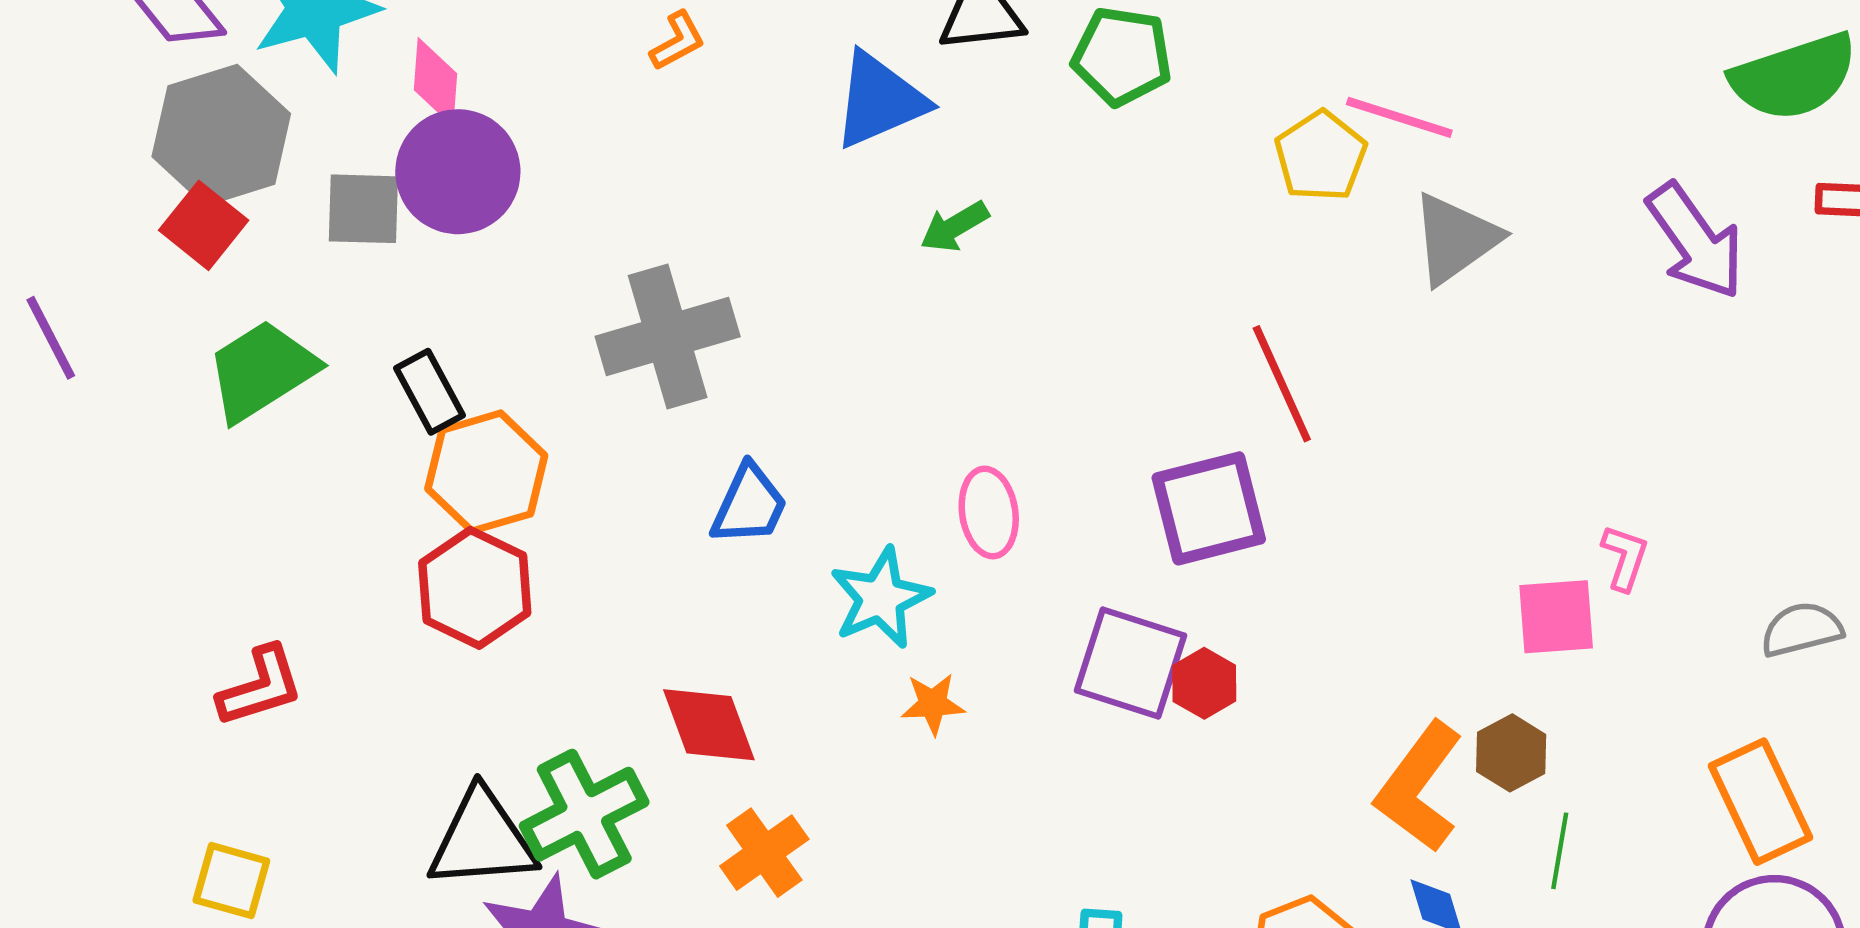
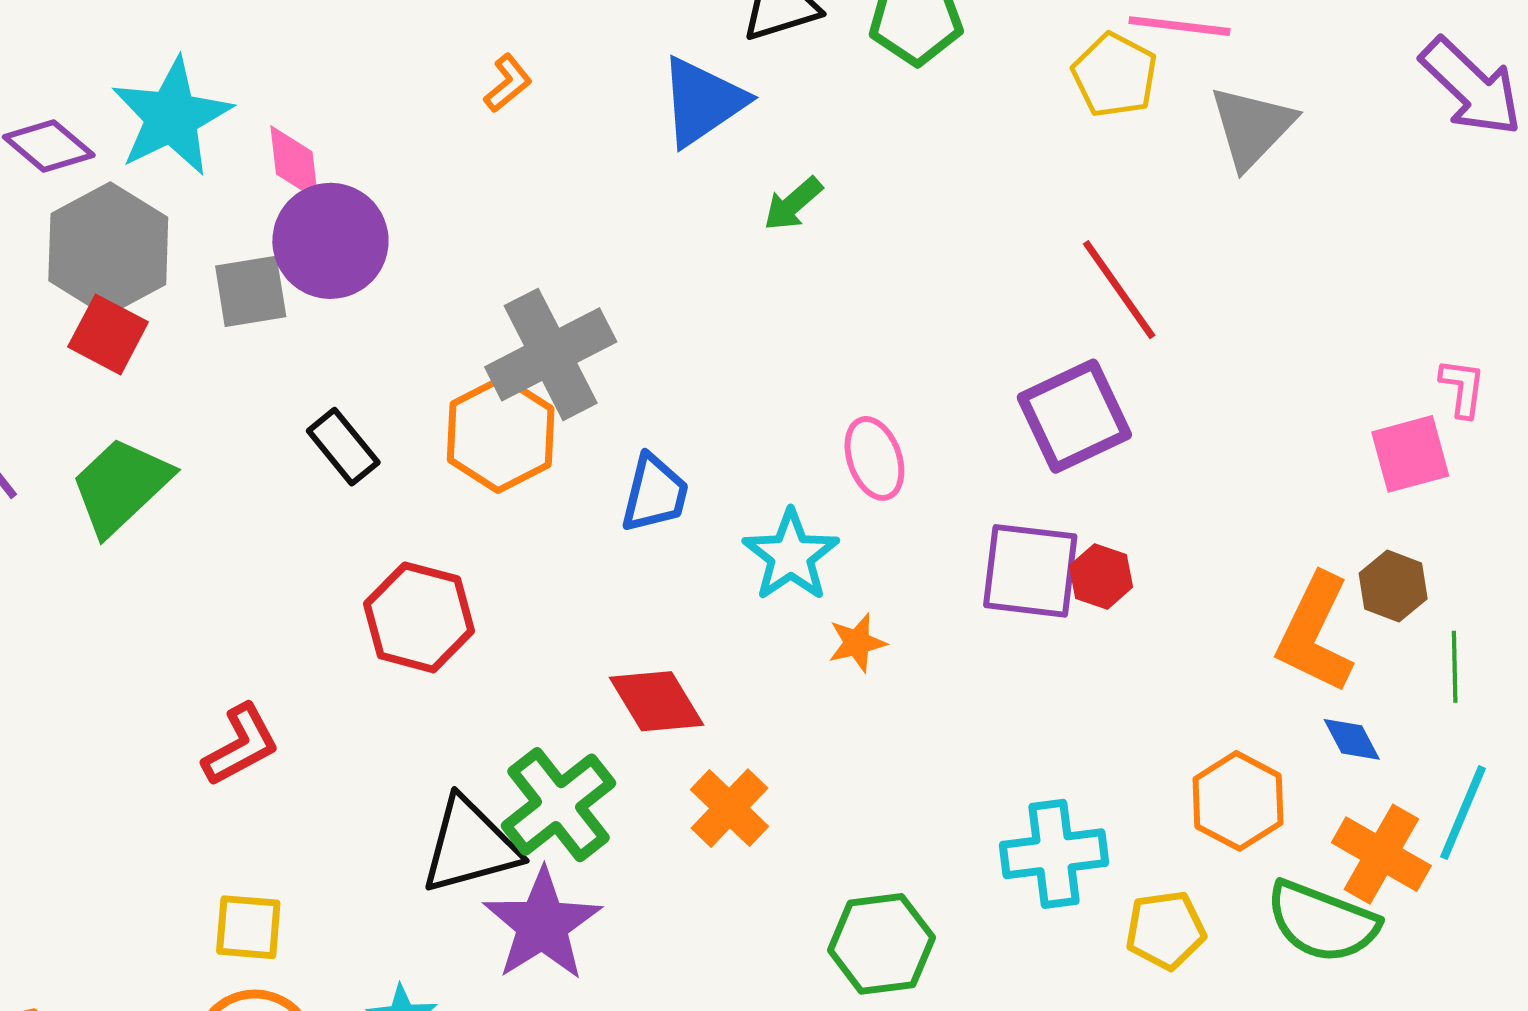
green trapezoid: (262, 371) -> (121, 486), moved
orange hexagon: (486, 472) -> (501, 434), moved

